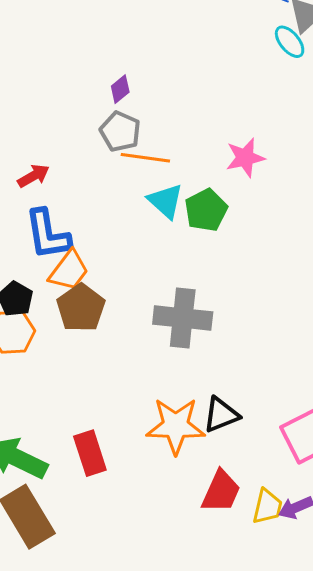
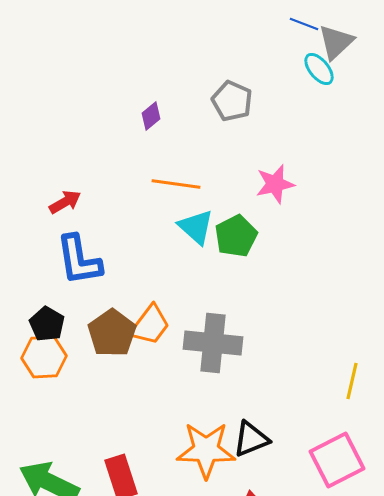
gray pentagon: (120, 131) -> (232, 101), moved
orange trapezoid: (69, 271) -> (150, 325), moved

